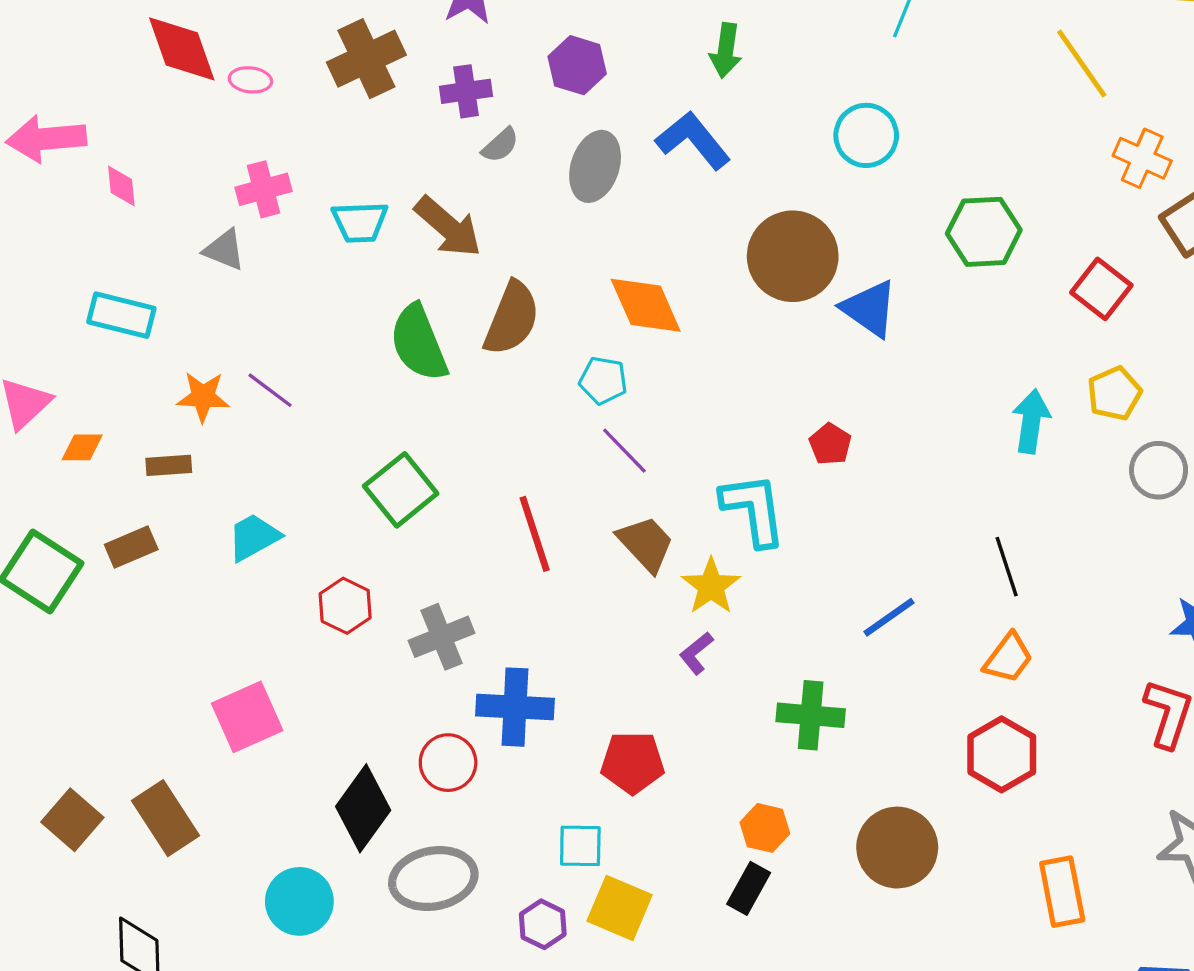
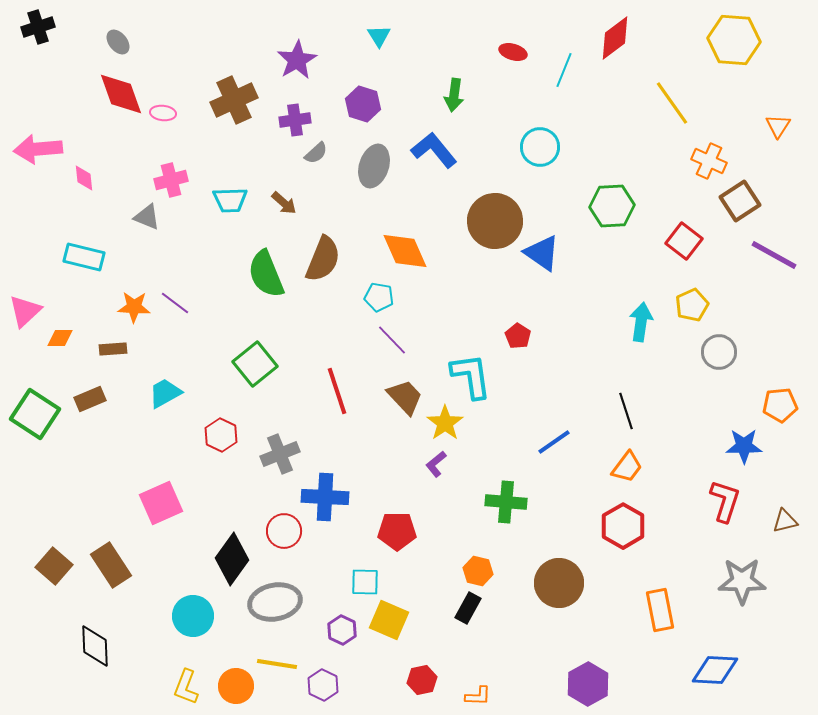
brown arrow: (448, 227) -> (284, 203), size x0.6

